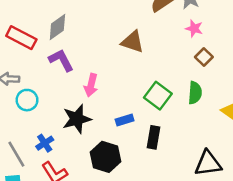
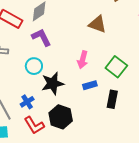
pink arrow: (91, 85) -> (83, 60), moved
cyan circle: (27, 100) -> (34, 66), moved
black hexagon: (106, 157) -> (61, 117), moved

